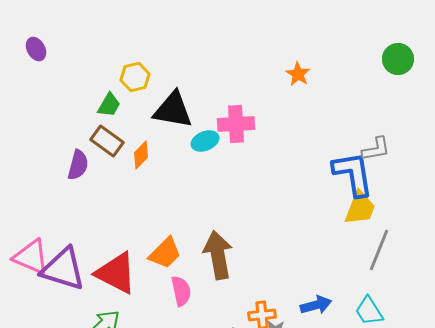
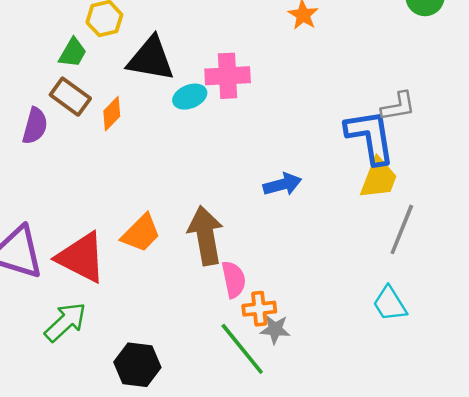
pink semicircle: (181, 291) -> (234, 279), moved
blue arrow: (316, 305) -> (282, 184), moved

